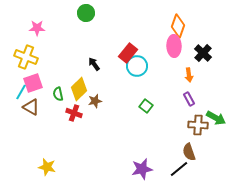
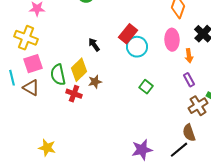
pink ellipse: (174, 46) -> (172, 40), moved
cyan line: (21, 92) -> (12, 78), moved, turned -42
green semicircle: (58, 94) -> (58, 75), size x1.5
brown cross: (198, 125) -> (198, 106), turned -36

